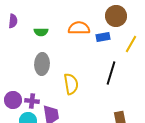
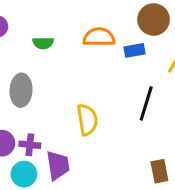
gray ellipse: (42, 64) -> (21, 90), moved

